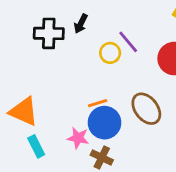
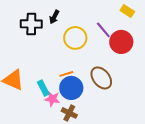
purple line: (128, 42) -> (103, 30), moved
yellow circle: (110, 53) -> (75, 38), size x1.5
cyan rectangle: (36, 146) -> (43, 88), moved

